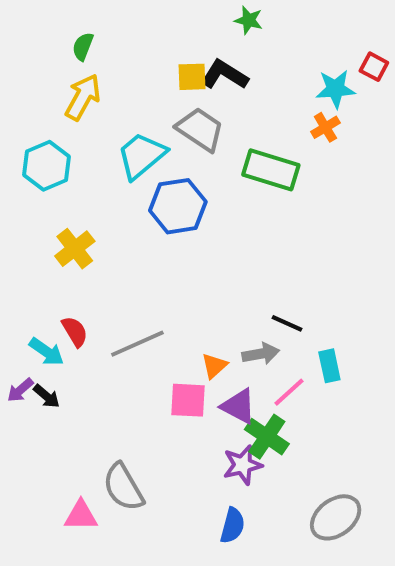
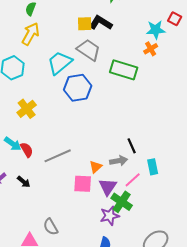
black line: (287, 323) -> (132, 146), turned 42
cyan arrow: (46, 352) -> (13, 144), moved
black arrow: (46, 396) -> (24, 182), moved
purple triangle: (239, 406) -> (108, 187), turned 36
gray semicircle: (123, 487) -> (51, 227), size x0.7

